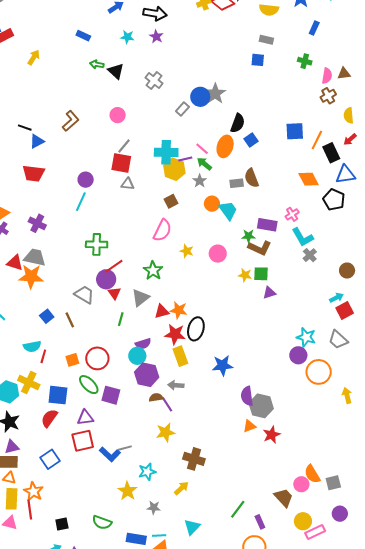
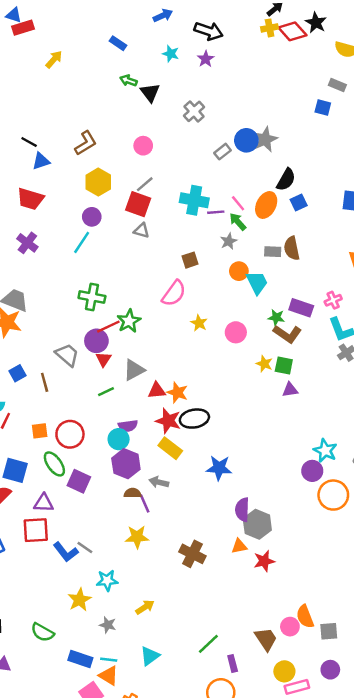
yellow hexagon: (174, 169) -> (98, 182), moved
purple cross: (37, 223) -> (27, 243), moved
green star: (153, 271) -> (129, 321), moved
green line: (121, 319) -> (106, 392), turned 40
black ellipse: (196, 329) -> (194, 419), turned 55
yellow rectangle: (180, 356) -> (170, 448), turned -42
gray line: (125, 448) -> (85, 547), turned 40
brown cross: (194, 459) -> (192, 554), moved

